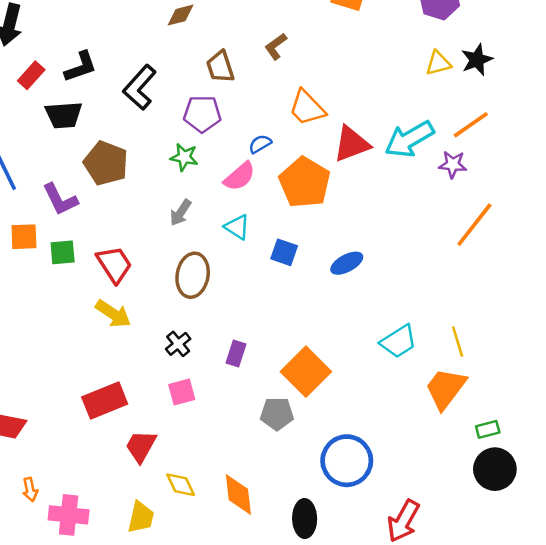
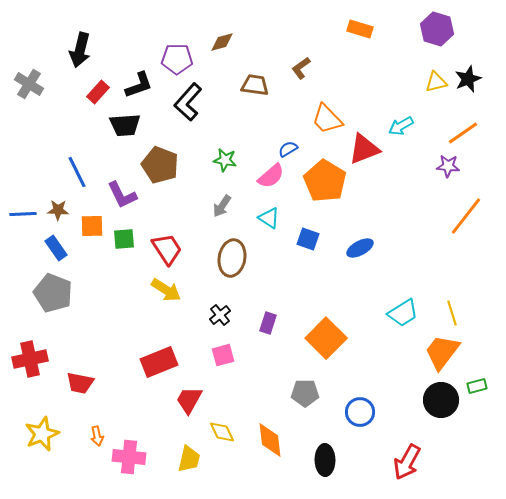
brown trapezoid: (220, 67) -> (255, 85), turned 116
purple pentagon: (202, 114) -> (177, 59), moved
cyan arrow: (409, 139) -> (401, 126), moved, size x0.6
gray pentagon: (277, 414) -> (305, 393), moved
blue circle: (347, 461) -> (360, 412), size x0.7
black circle: (495, 469) -> (441, 400), moved

